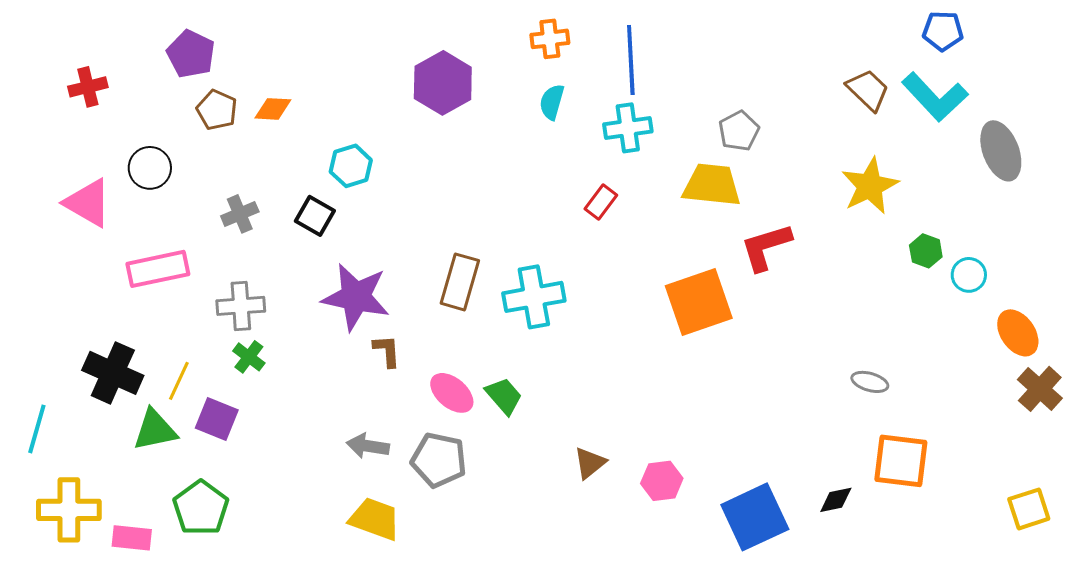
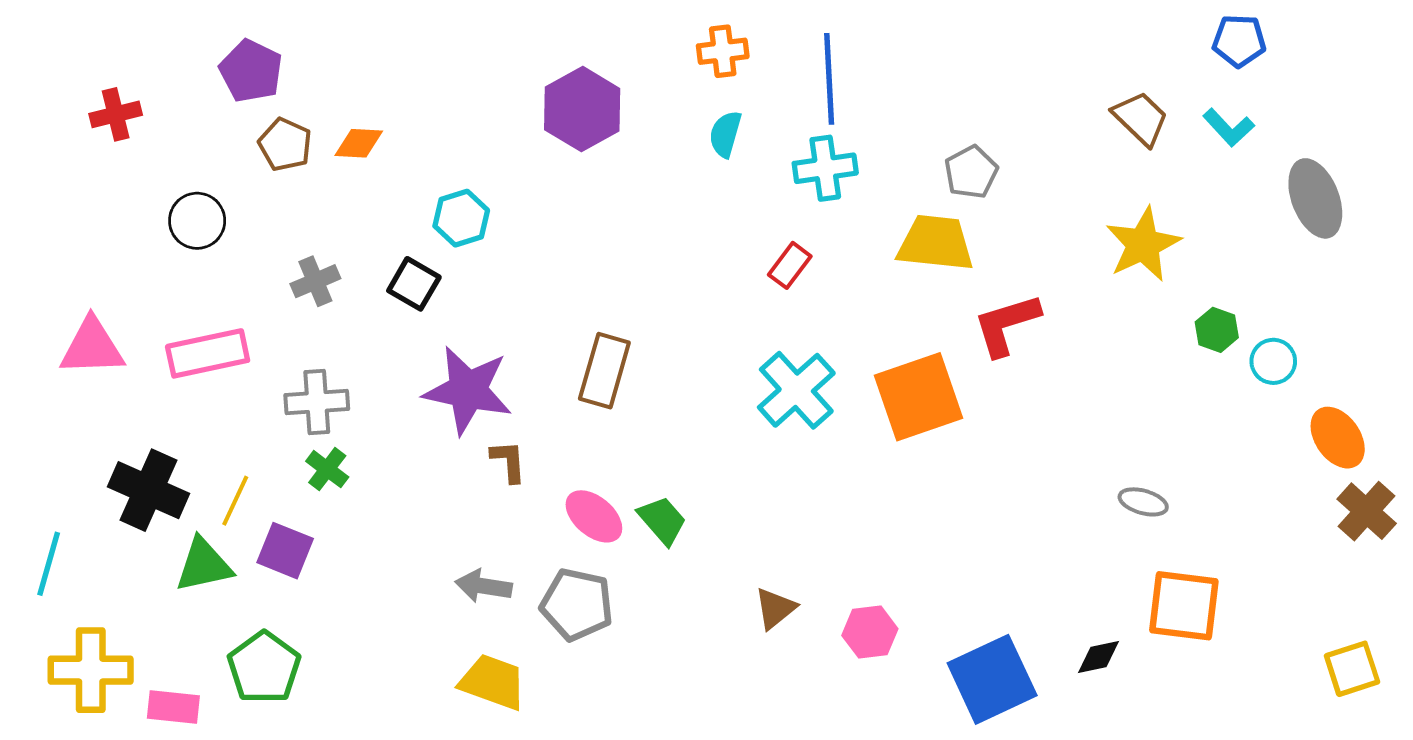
cyan L-shape: (935, 97) -> (1229, 127), size x0.6
pink triangle: (88, 203) -> (92, 347), moved, turned -32
cyan cross: (534, 297) -> (796, 390), moved, turned -32

